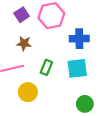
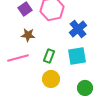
blue cross: (79, 39) -> (78, 29), turned -36
yellow circle: (28, 92) -> (51, 79), moved

